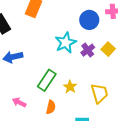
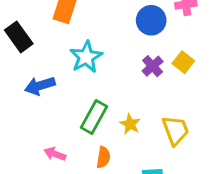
cyan star: (66, 43) -> (86, 57), moved

